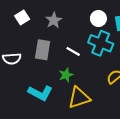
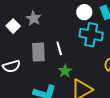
gray star: (54, 20) -> (34, 18), moved
white line: (73, 51) -> (59, 48), moved, turned 56

